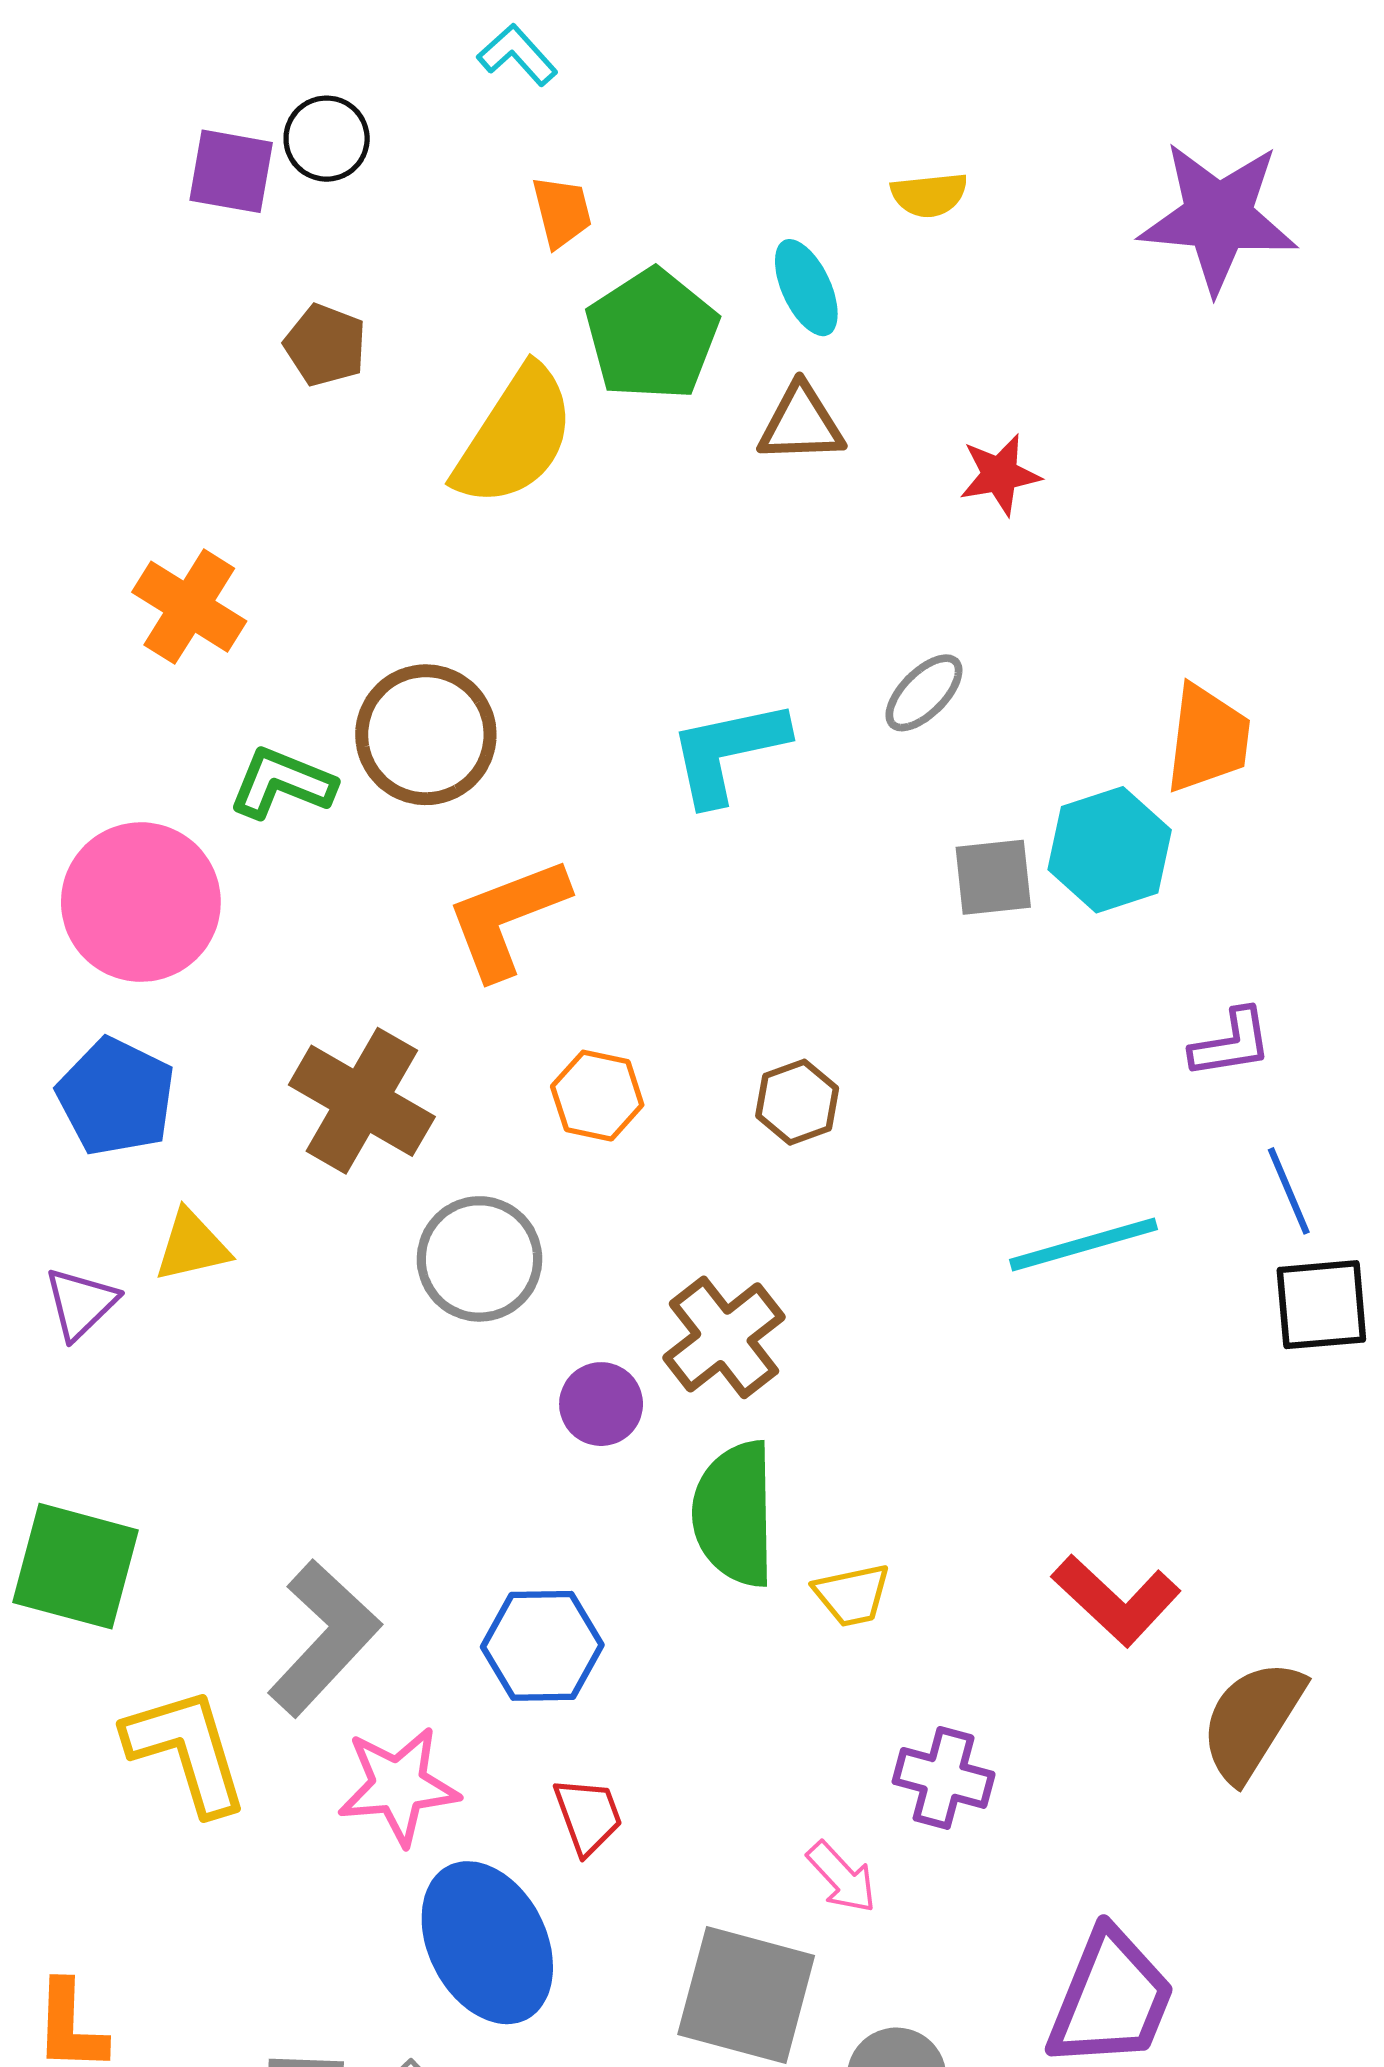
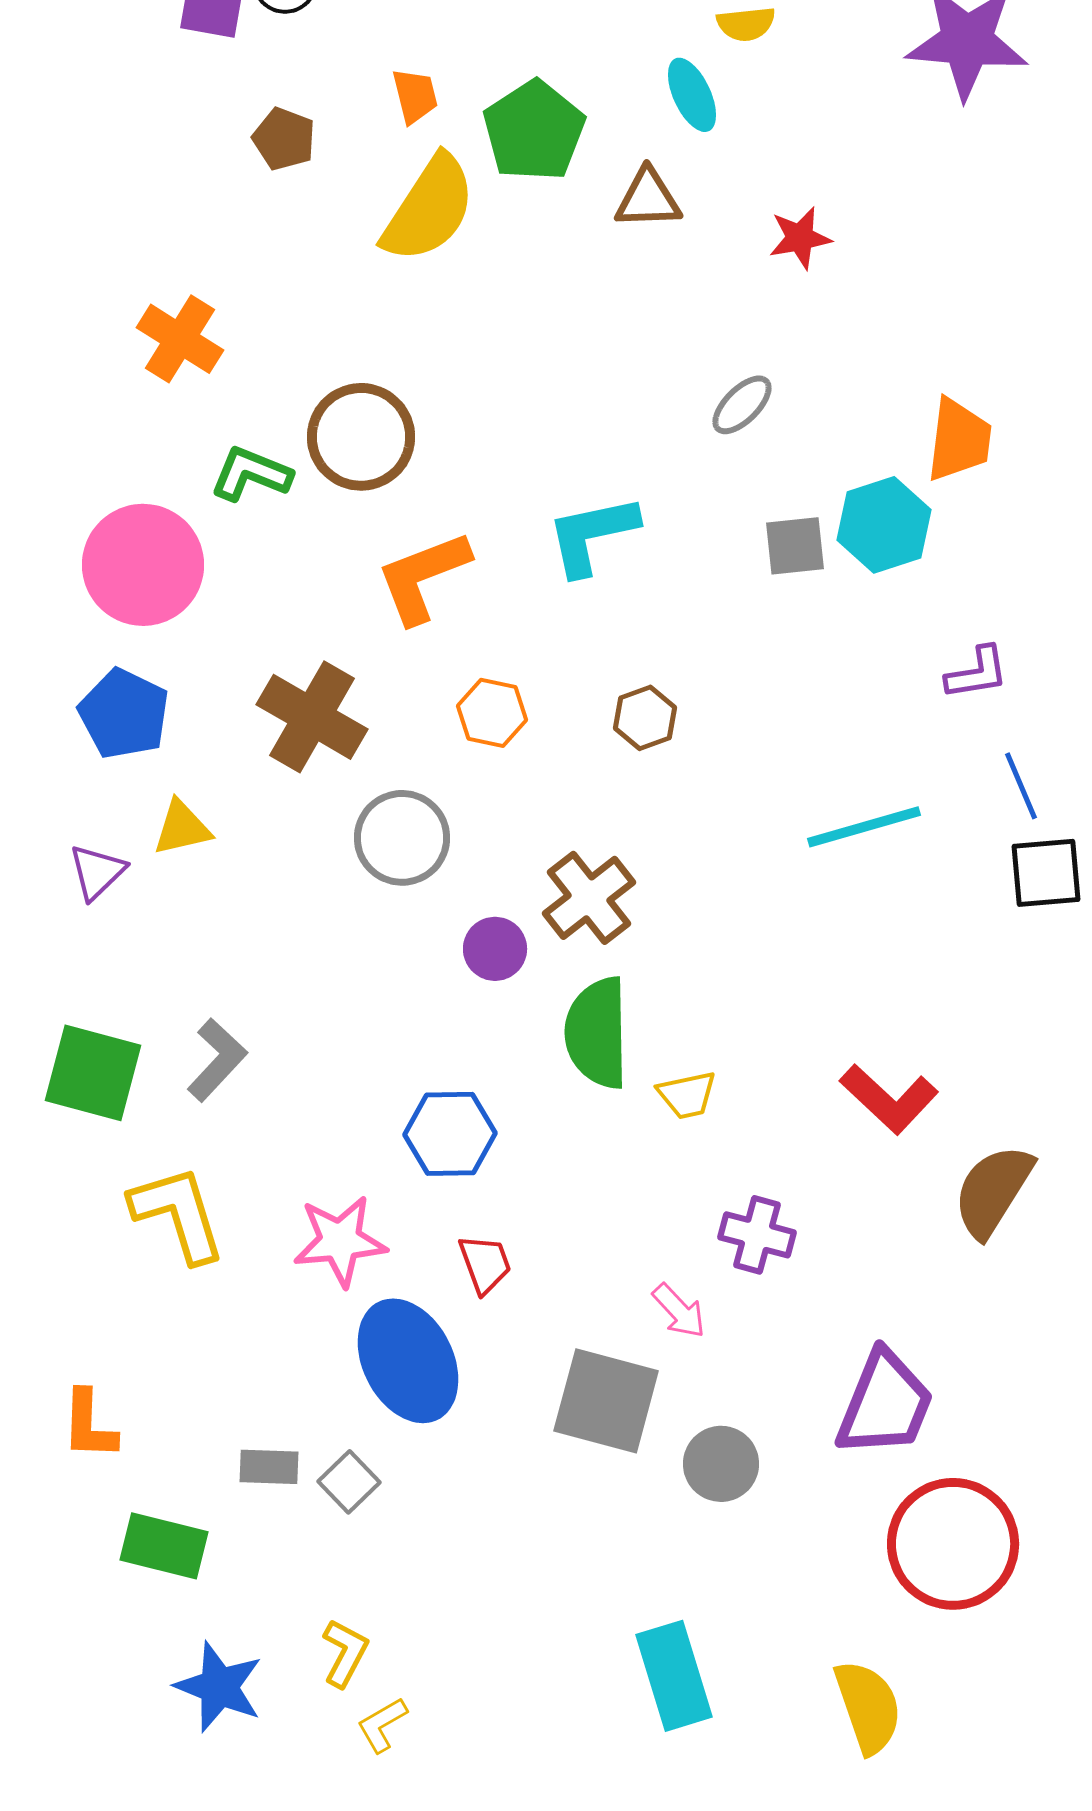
orange trapezoid: (562, 212) -> (415, 96), moved
cyan ellipse: (806, 288) -> (692, 95), moved
cyan L-shape: (728, 752) -> (592, 535), moved
gray L-shape: (324, 1638) -> (217, 1060), moved, size x0.7

